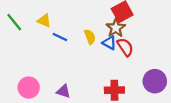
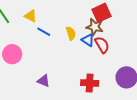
brown star: (116, 28) -> (95, 27), turned -30
pink circle: (29, 88) -> (12, 54), moved

